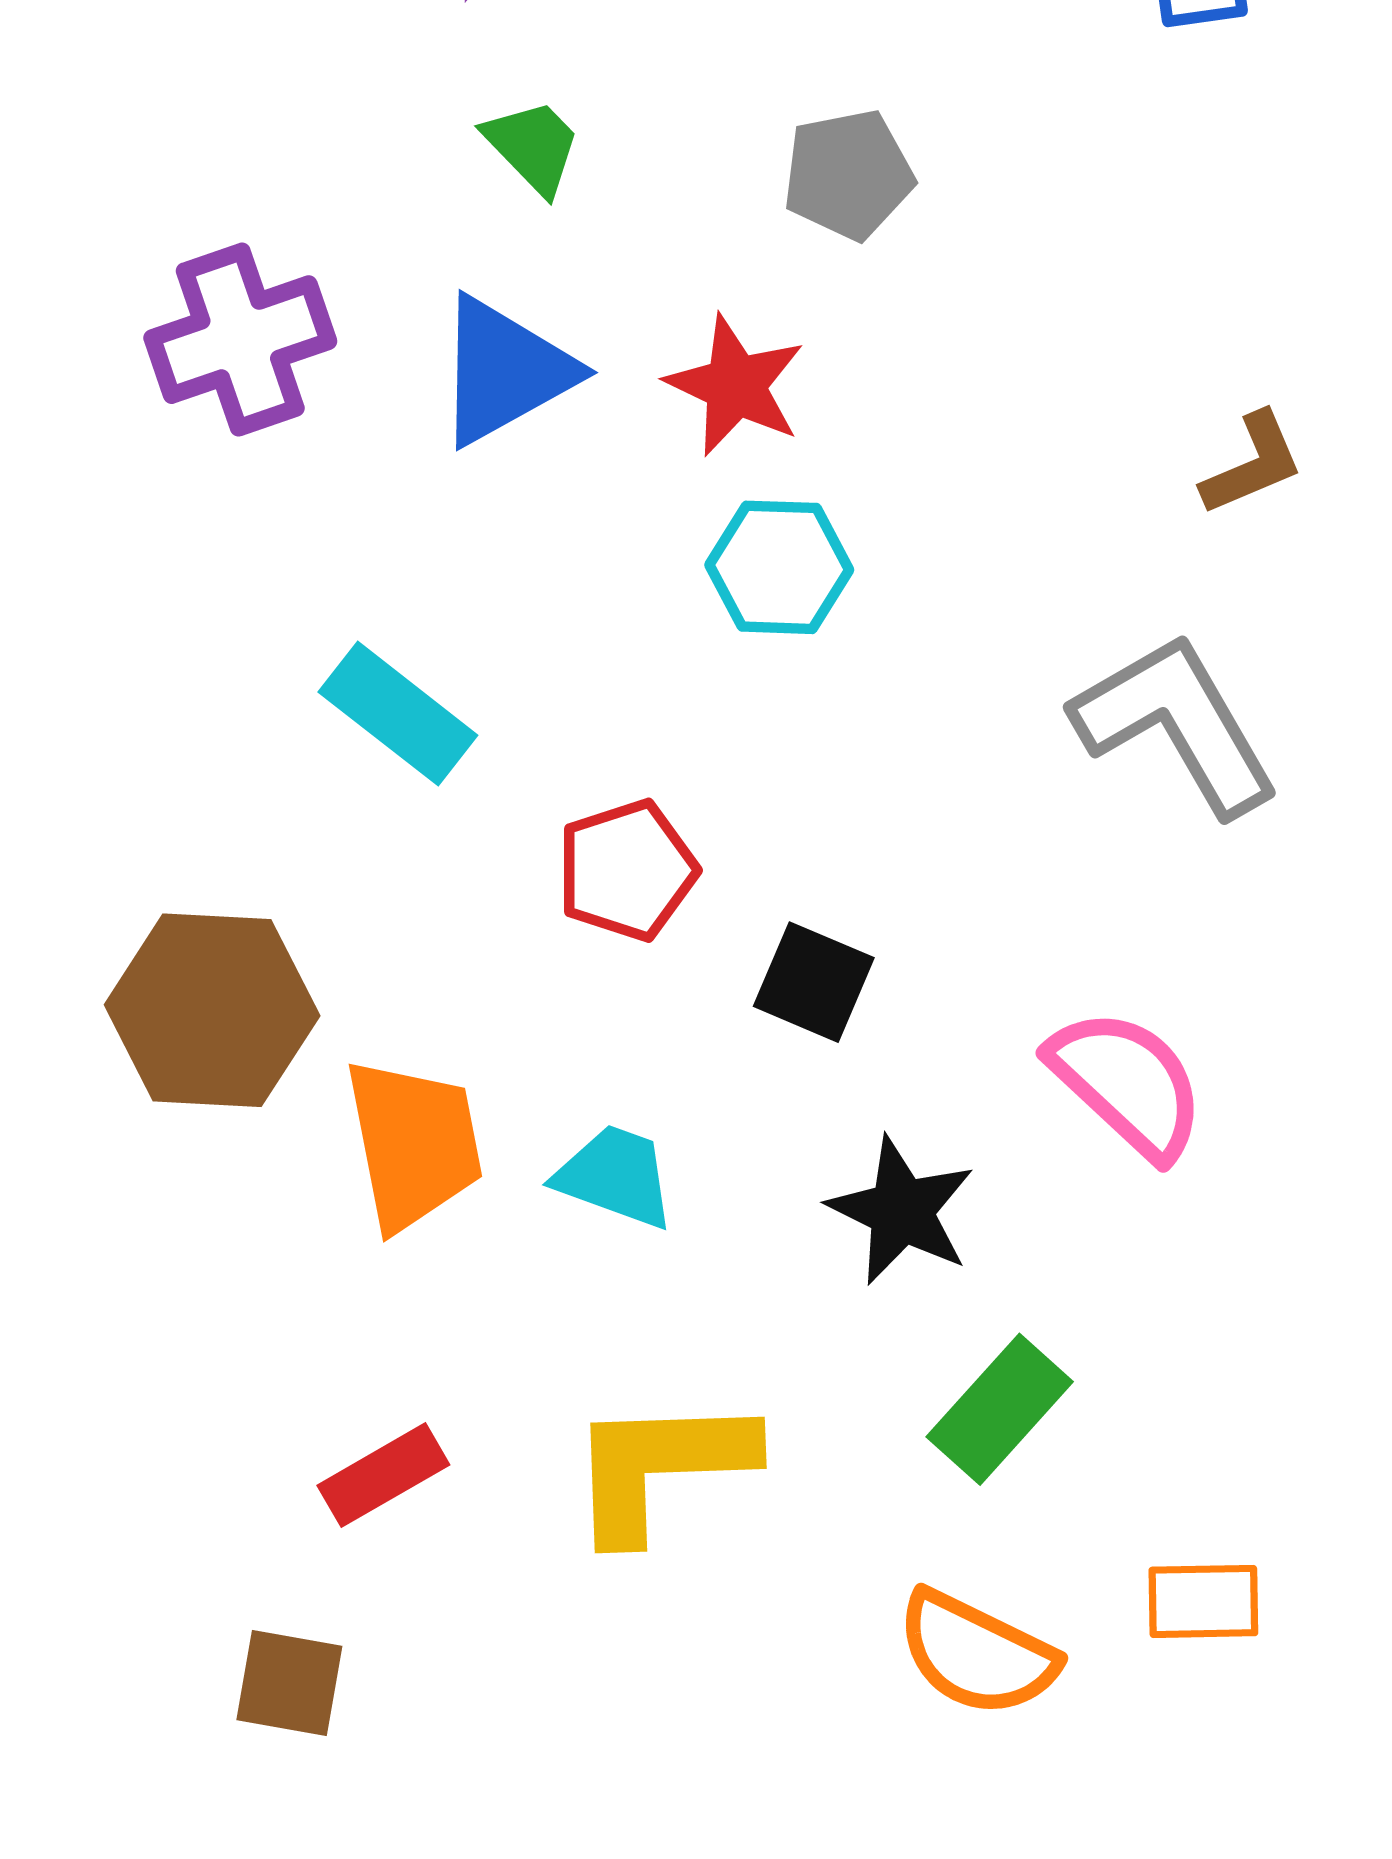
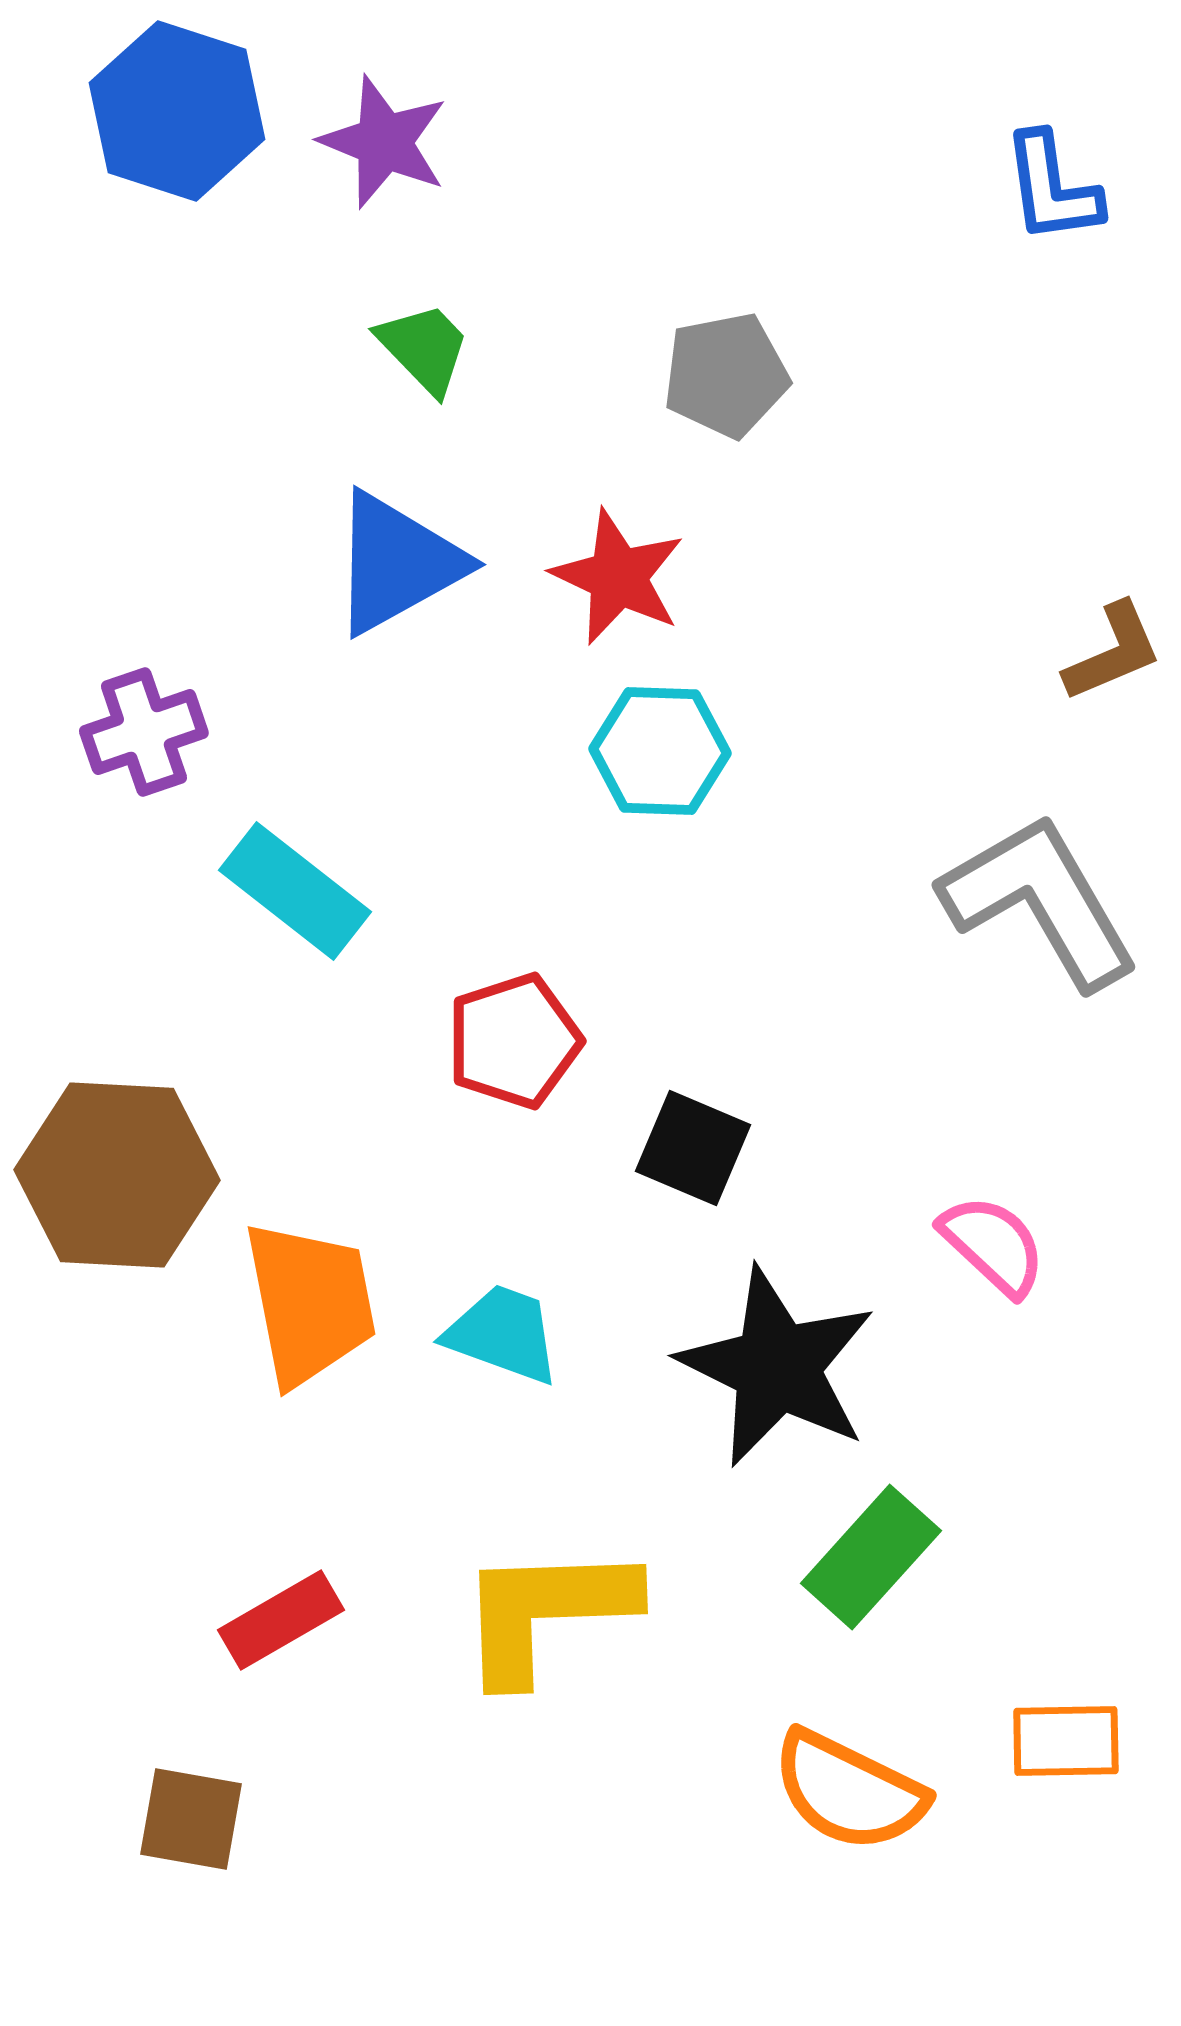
purple cross: (240, 340) -> (144, 732), moved, size x0.7
pink semicircle: (1127, 1083) -> (993, 1245), size x0.7
black star: (901, 1211) -> (777, 1367), size x1.4

